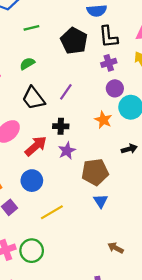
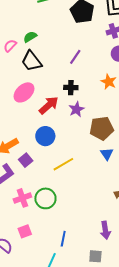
green semicircle: (27, 64) -> (30, 37), moved
black trapezoid: (33, 98) -> (31, 61), moved

